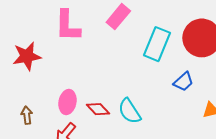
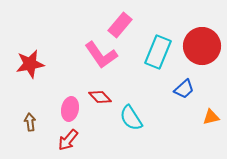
pink L-shape: (67, 26) -> (101, 55), moved, turned -36
red diamond: (98, 109) -> (100, 97), moved

